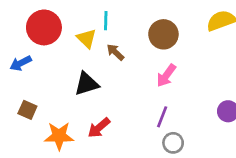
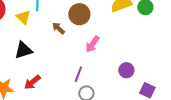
brown arrow: (115, 52) -> (58, 28), moved
pink arrow: (166, 76) -> (92, 44), moved

